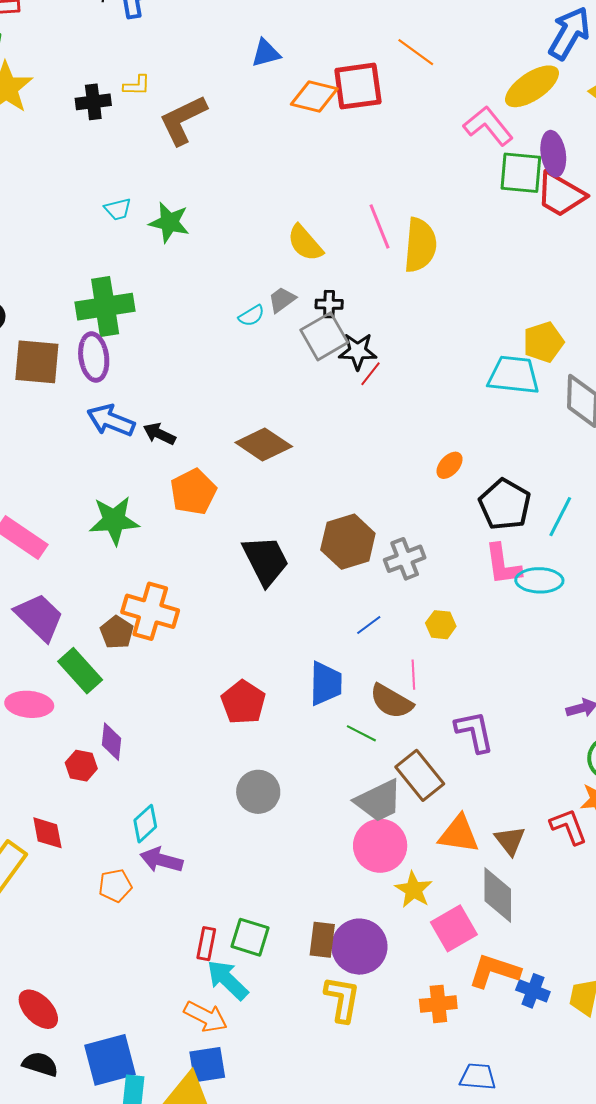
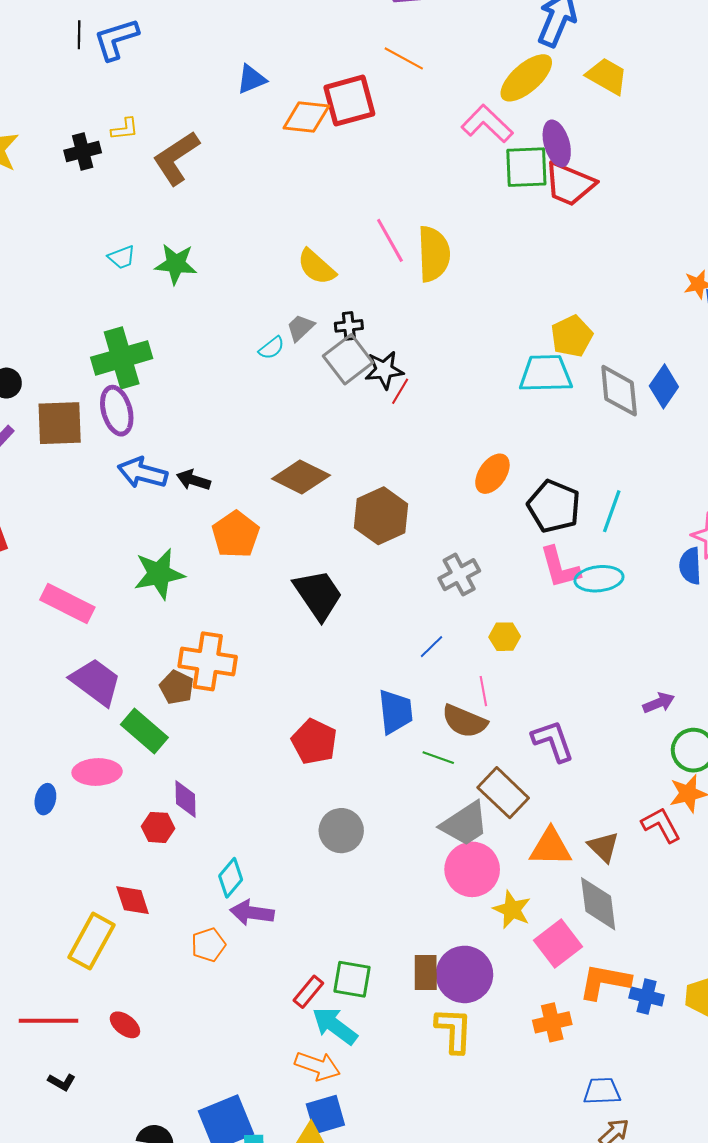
orange ellipse: (450, 465) -> (492, 474), size x1.4
brown hexagon: (348, 542) -> (381, 516), moved
red rectangle: (206, 944) -> (308, 992), turned 36
red ellipse: (38, 1009) -> (125, 1025), moved, size x0.7

